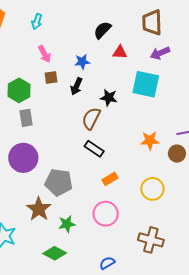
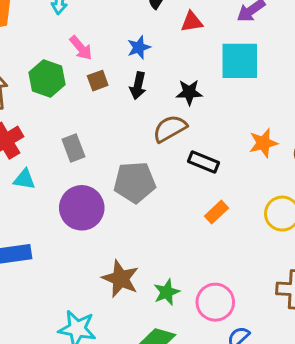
green hexagon: (19, 90) -> (47, 78), moved
brown semicircle: (91, 118) -> (170, 129), turned 45
black rectangle: (94, 149) -> (203, 162), moved
gray pentagon: (59, 182) -> (135, 182), moved
pink circle: (106, 214) -> (215, 302), moved

